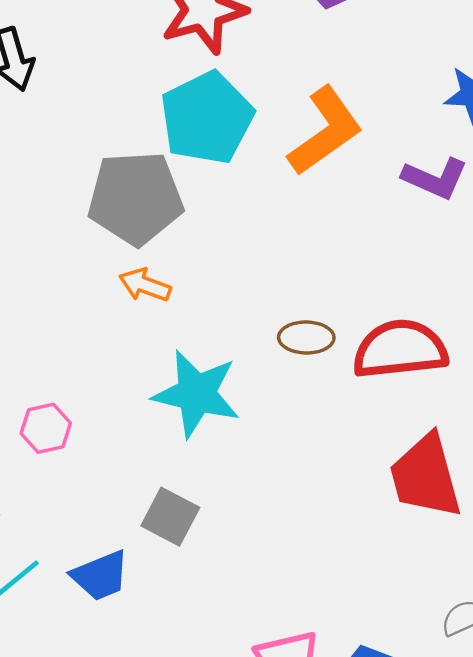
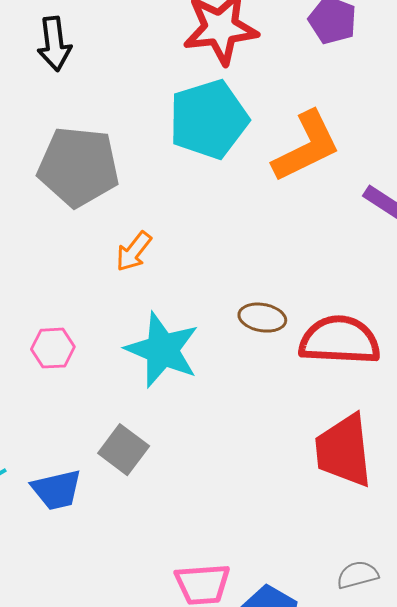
gray pentagon: (135, 198) -> (79, 167), moved
orange arrow: (145, 285) -> (134, 251), turned -81
pink hexagon: (46, 428) -> (53, 348), moved

